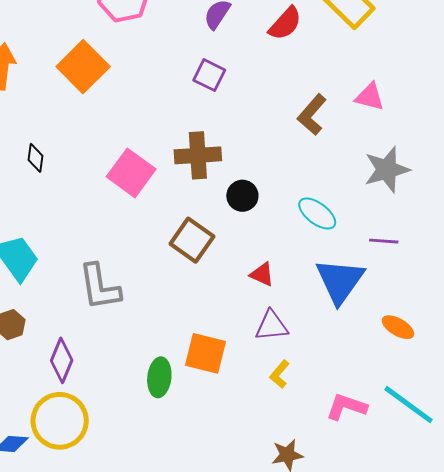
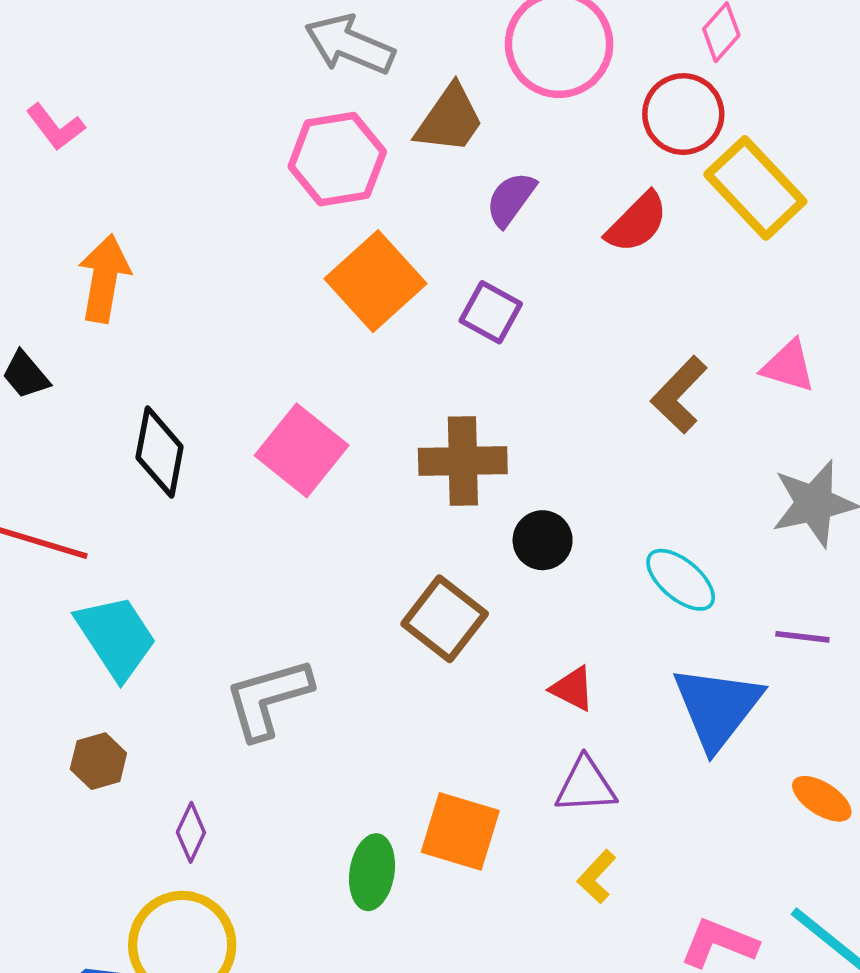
orange square: (83, 67) -> (376, 281), moved
black diamond: (36, 158) -> (160, 452), size x1.6
pink square: (131, 173) -> (302, 450), moved
gray L-shape: (100, 287) -> (268, 698), turned 80
purple diamond: (62, 360) -> (191, 832), size x0.7

